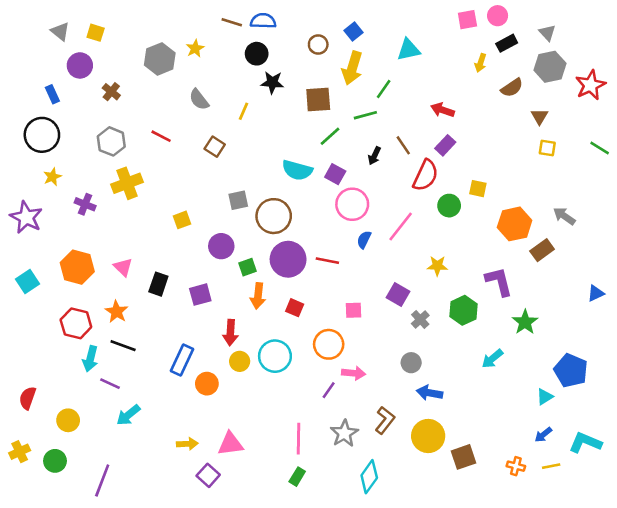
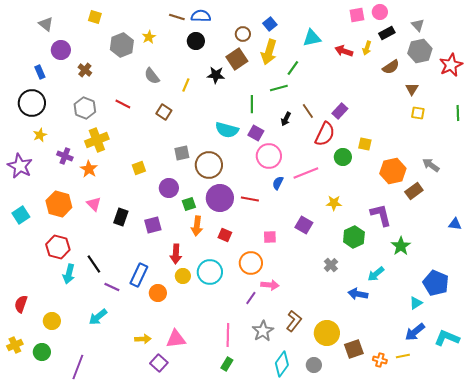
yellow square: (96, 33) -> (95, 17), moved
black star: (272, 82) -> (216, 75), moved
brown square: (318, 100) -> (237, 59), moved, turned -30
red arrow: (443, 110) -> (344, 51), moved
green line: (330, 136) -> (252, 104), turned -48
green line: (600, 148) -> (458, 113), turned 56
pink line: (401, 227) -> (306, 173), turned 30
blue triangle: (596, 293) -> (455, 224), turned 32
orange star: (117, 312) -> (89, 169), moved
gray cross: (420, 319) -> (331, 265), moved
black line: (123, 346) -> (94, 264), turned 36
gray circle: (411, 363) -> (314, 365), moved
purple line: (110, 384) -> (112, 287), moved
blue arrow: (429, 393) -> (358, 294), moved
blue arrow: (543, 435) -> (415, 332), size x1.5
orange cross: (516, 466) -> (380, 360), moved
yellow line: (551, 466) -> (403, 356), moved

